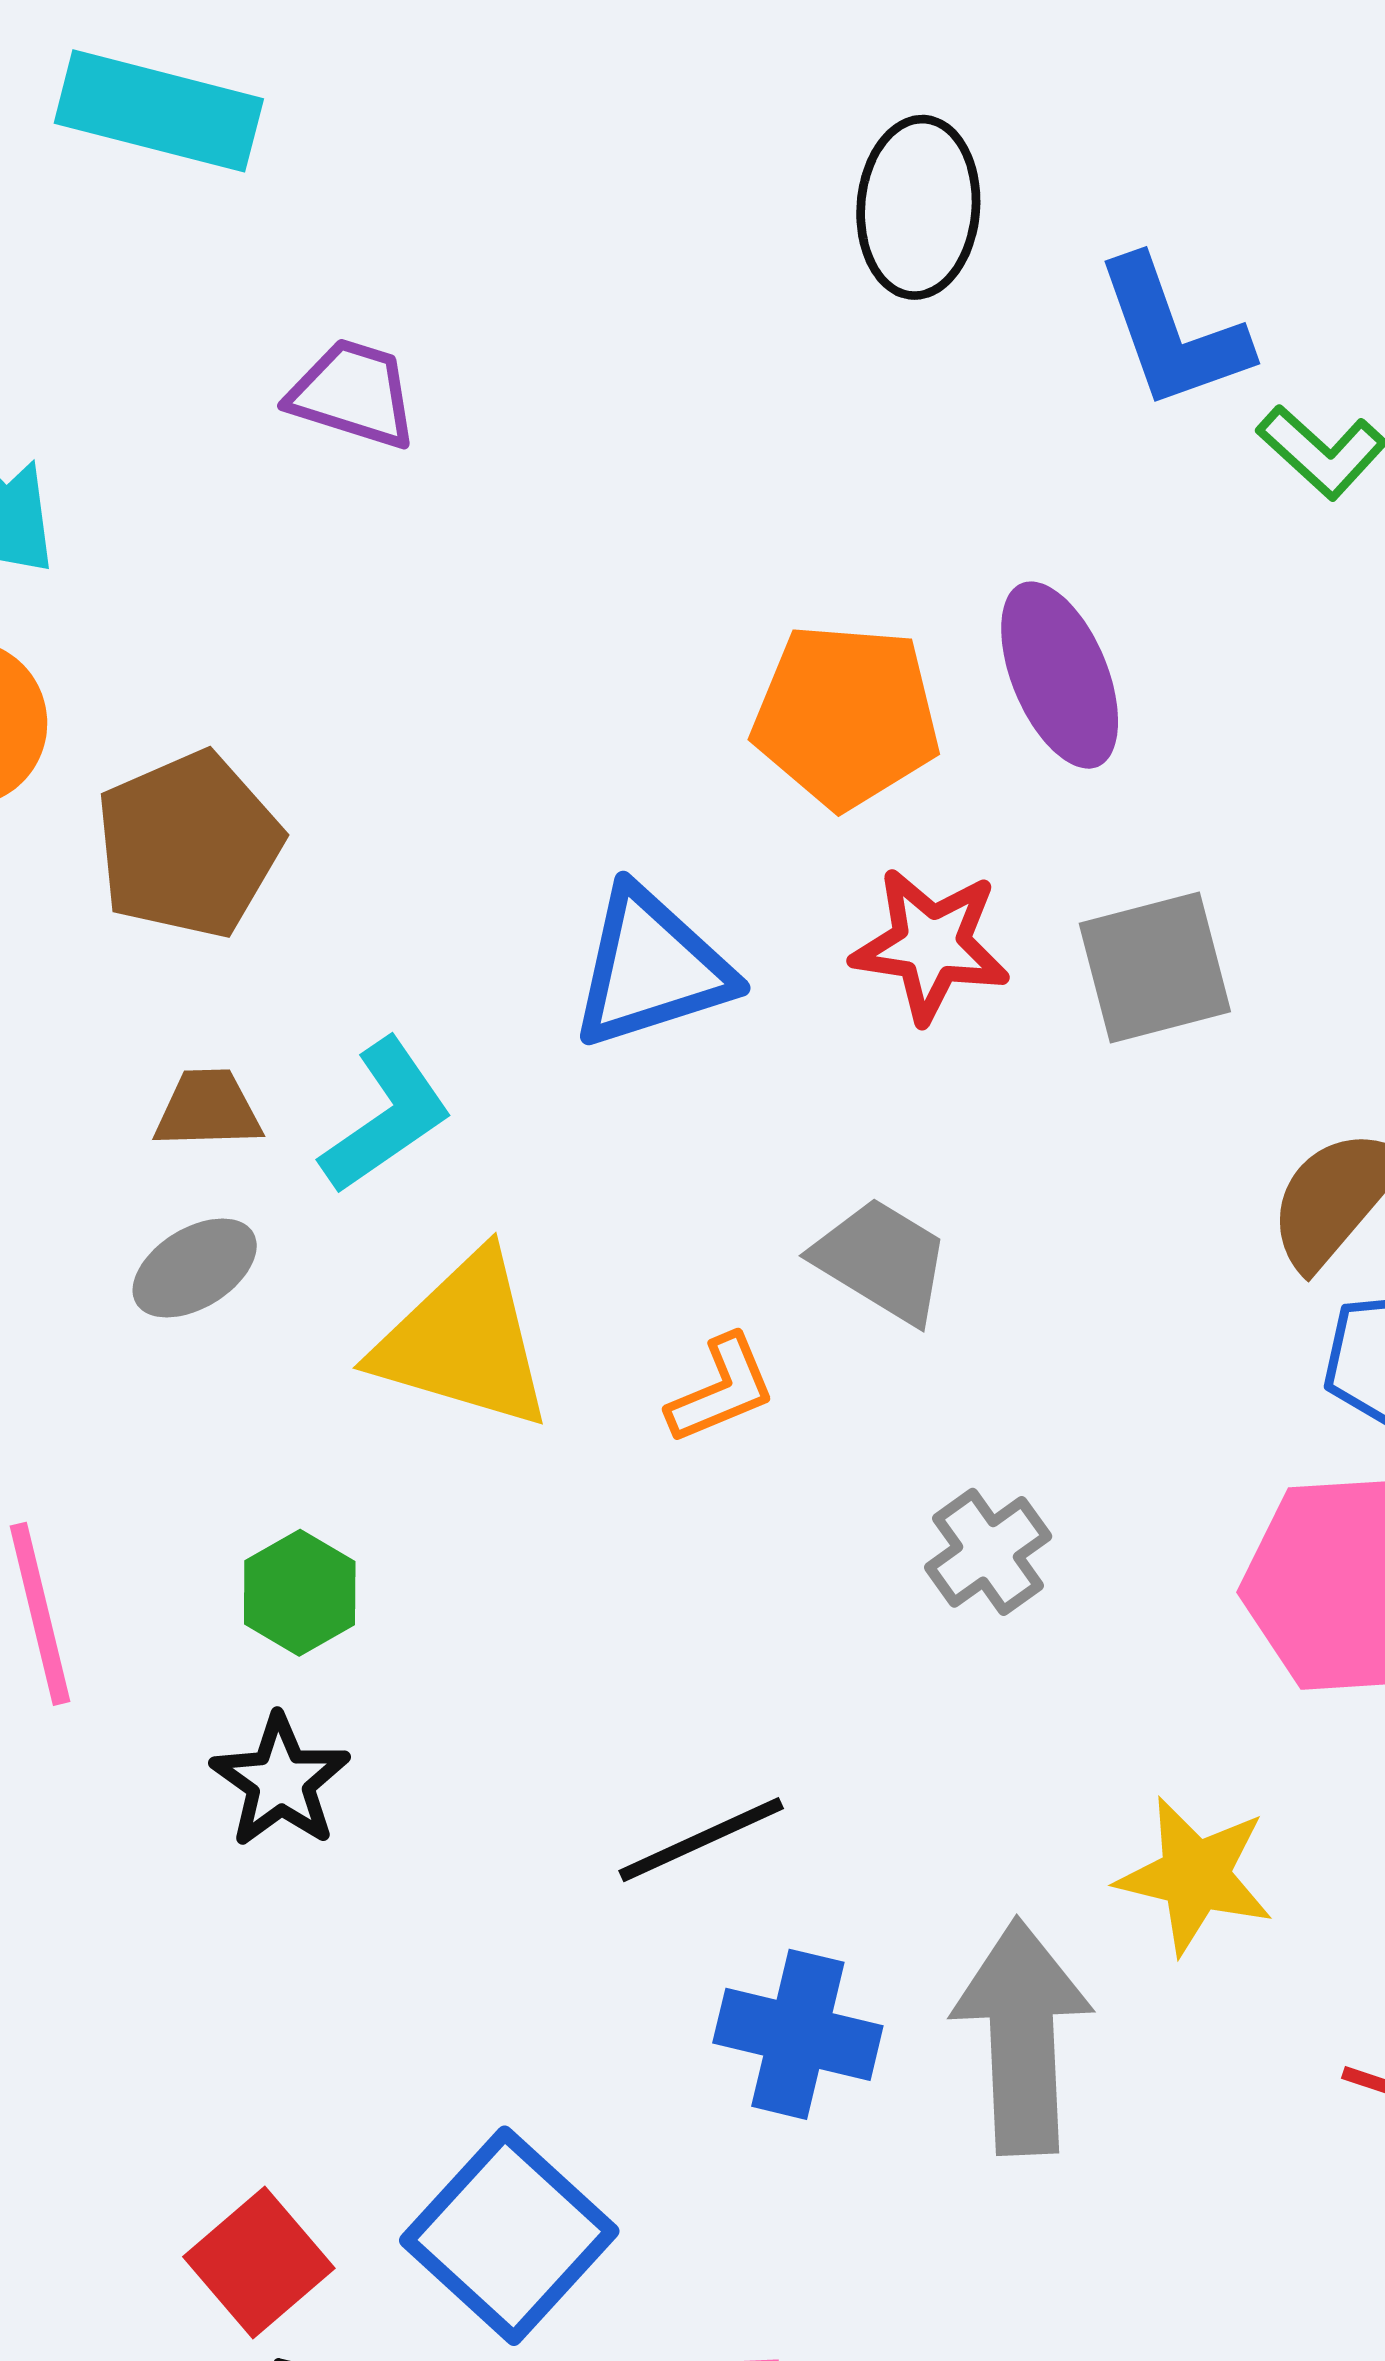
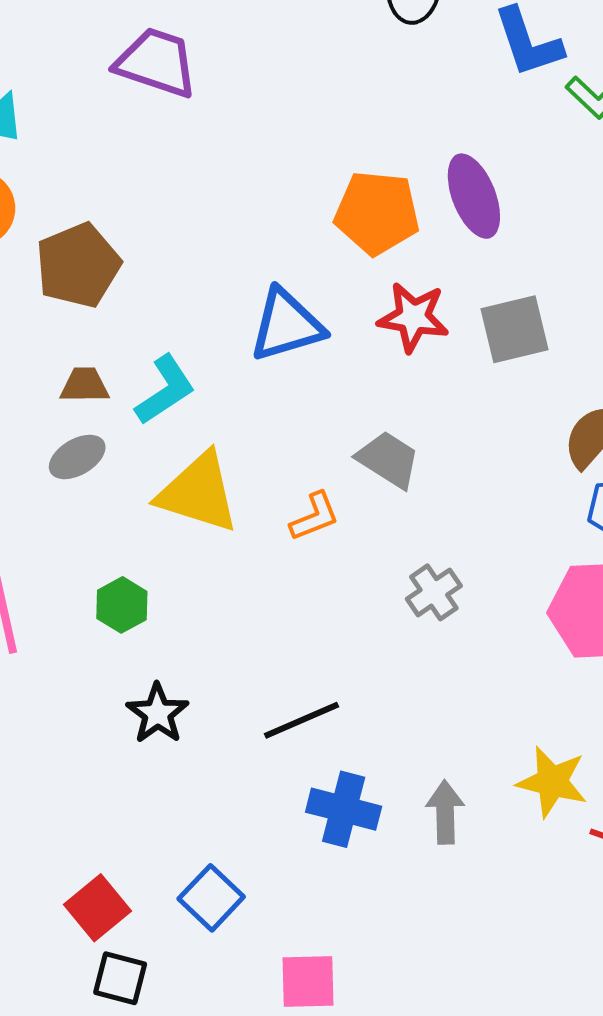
purple trapezoid: (353, 394) -> (156, 63), size x1.4
black star: (280, 1781) -> (158, 713), moved
yellow star: (1195, 1876) -> (552, 782), moved
gray arrow: (1022, 2037) -> (445, 812), size x0.6
blue square: (509, 2236) -> (211, 898), size x0.7

